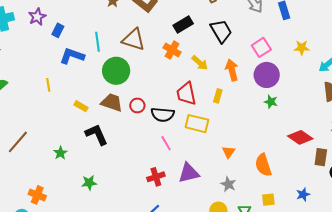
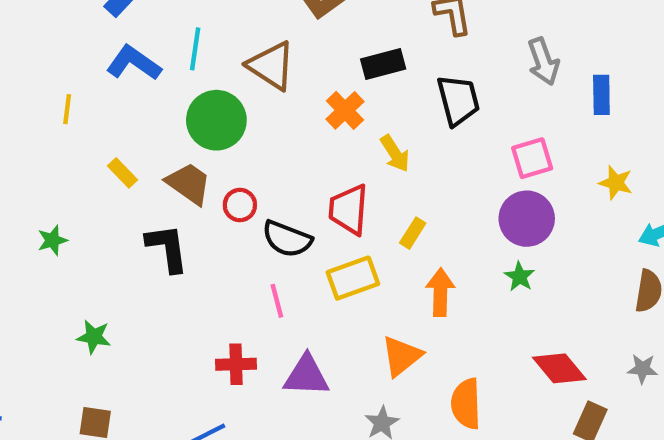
orange arrow: (232, 70) -> (440, 292), moved
yellow rectangle: (197, 124) -> (353, 278), turned -50
black L-shape: (97, 135) -> (167, 248), moved
orange triangle: (229, 152) -> (402, 356), size x1.5
green star: (60, 153) -> (52, 240), moved

